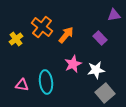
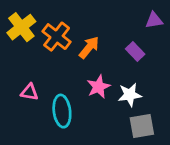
yellow cross: (16, 39) -> (21, 27), moved, size x1.5
pink triangle: (22, 85) -> (29, 92), moved
gray square: (105, 93) -> (142, 126), turned 30

